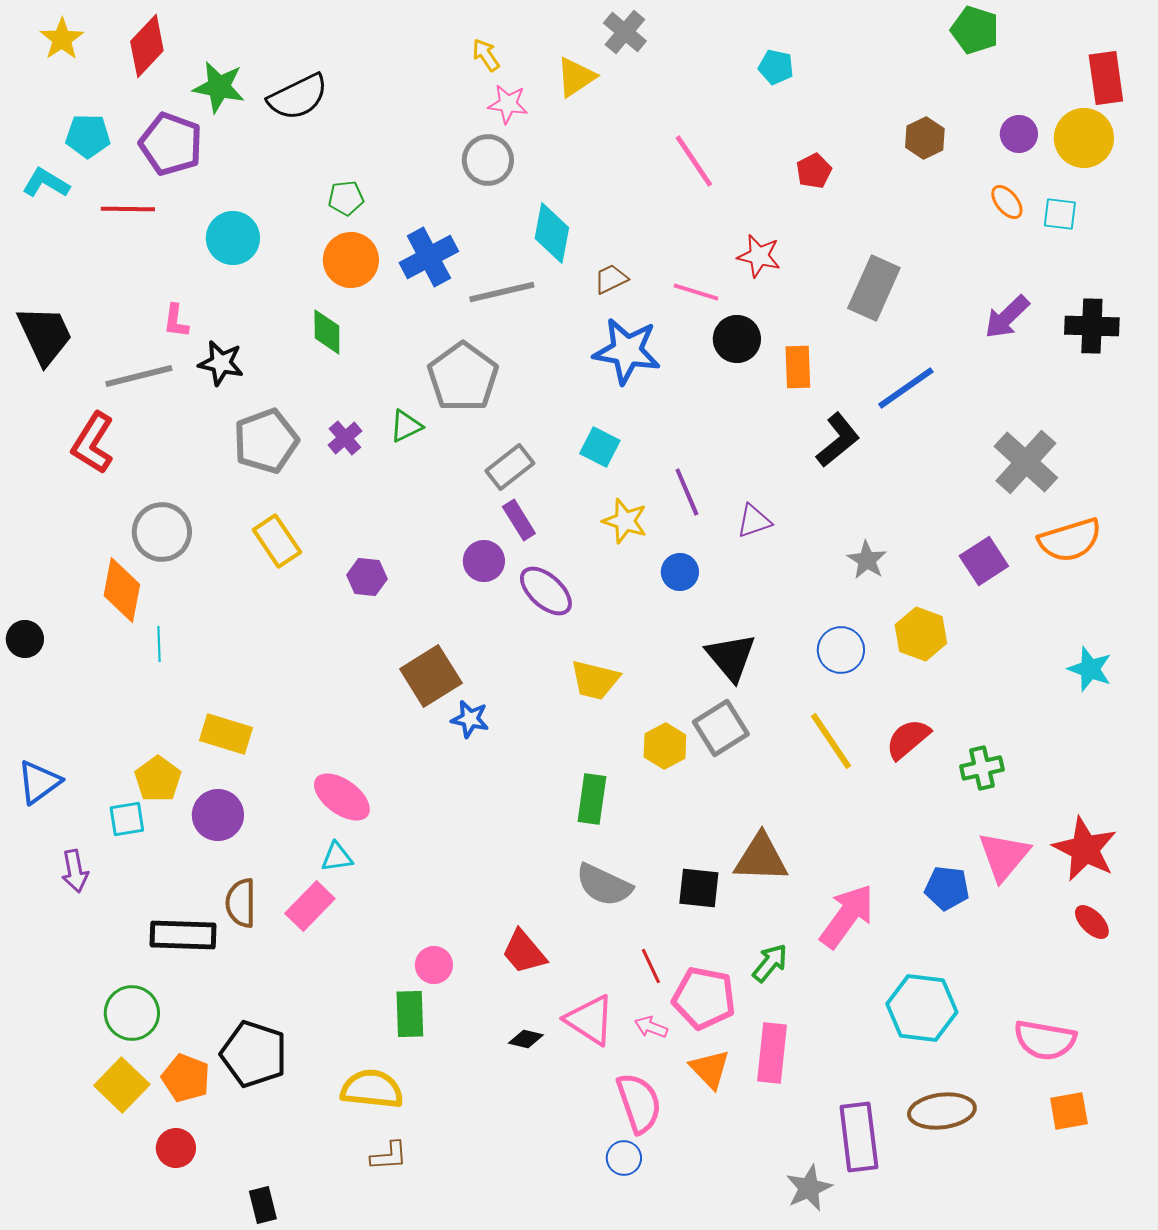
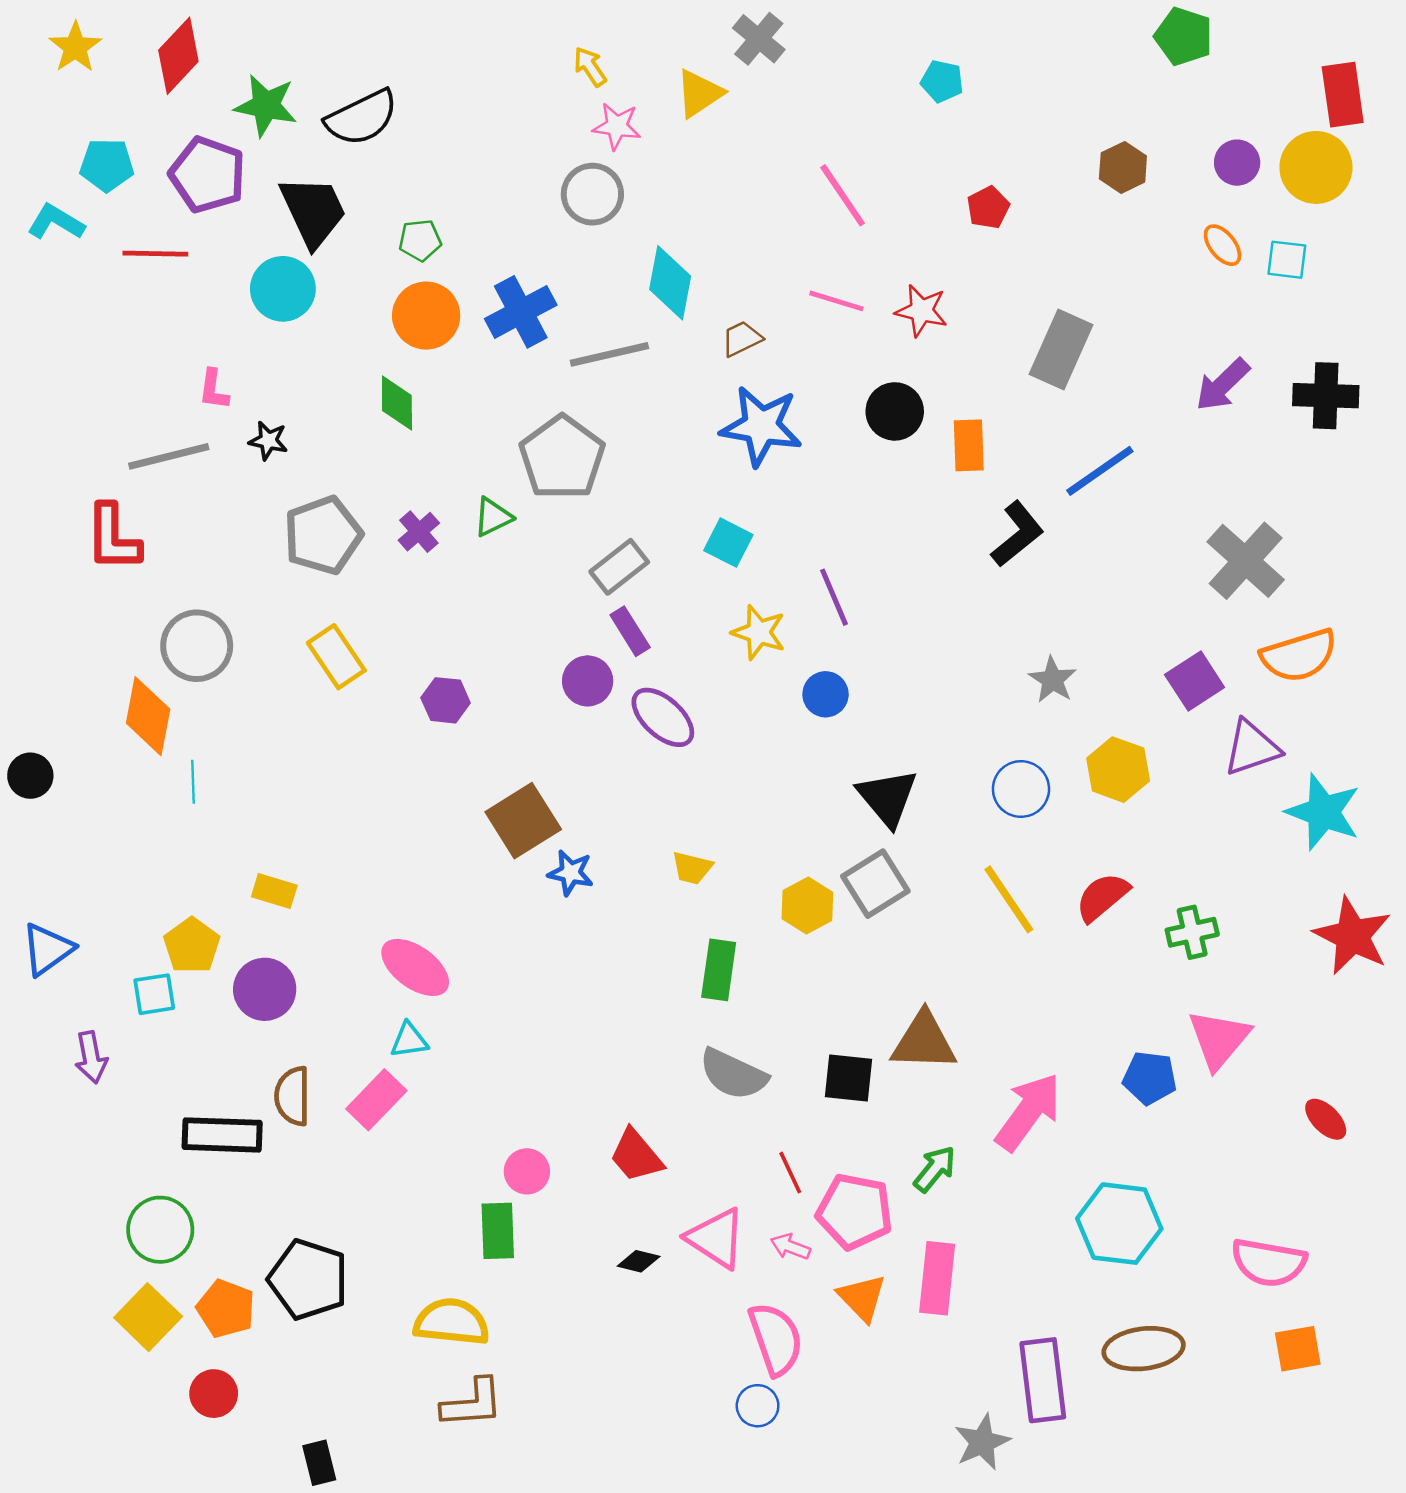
pink line: (696, 292) -> (836, 301), moved
black trapezoid: (45, 335) -> (313, 211), moved
black star: (221, 363) -> (268, 441), size x0.7
red L-shape: (93, 443) -> (113, 538), turned -32
purple triangle: (754, 521) -> (1252, 748), moved, size x1.4
cyan star: (1090, 669) -> (1323, 812), size x1.4
yellow trapezoid: (595, 680) -> (692, 868), moved, size x0.7
yellow rectangle: (226, 734) -> (274, 891), size x0.7
red star: (1085, 849) -> (1352, 936), moved
brown L-shape: (389, 1156) -> (472, 1403), size x1.4

